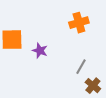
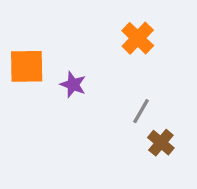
orange cross: (79, 23) -> (138, 38), turned -30

